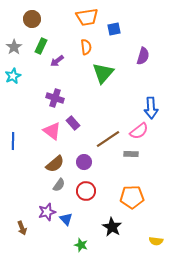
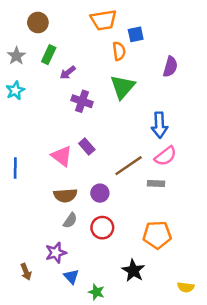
orange semicircle: (86, 47) -> (119, 51), moved
purple cross: (55, 98) -> (82, 101), moved
blue arrow: (151, 108) -> (160, 125), moved
brown semicircle: (55, 164) -> (65, 195), turned 36
blue triangle: (66, 219) -> (71, 277), moved

